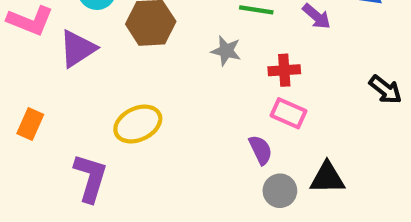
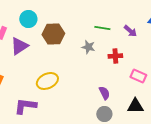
pink rectangle: (289, 113) -> (138, 76), moved
purple L-shape: (90, 178) -> (25, 106), turned -100
gray circle: (280, 191) -> (104, 114), moved

